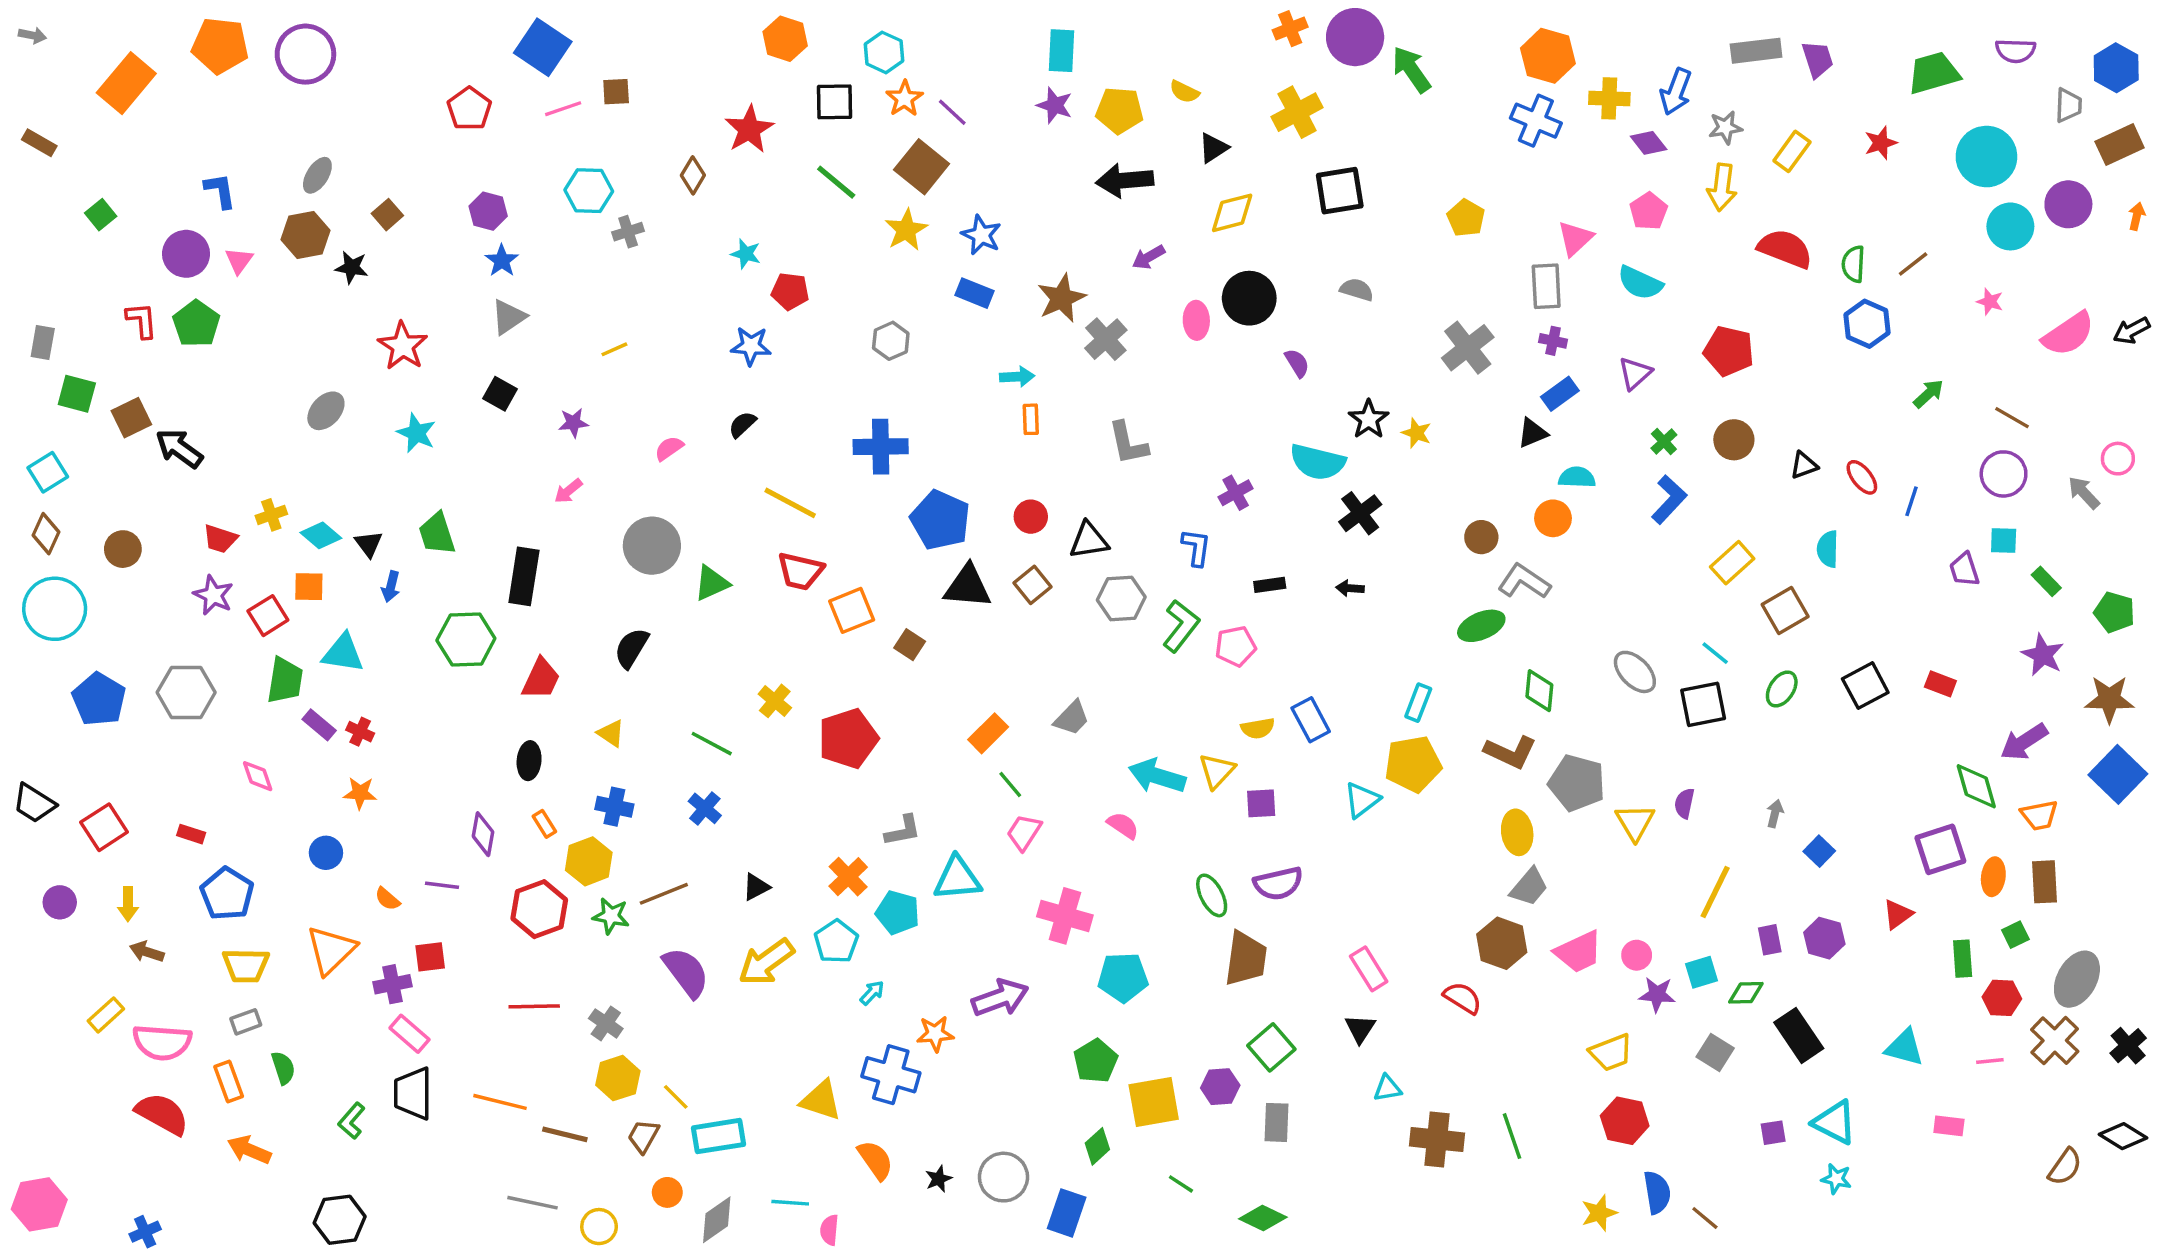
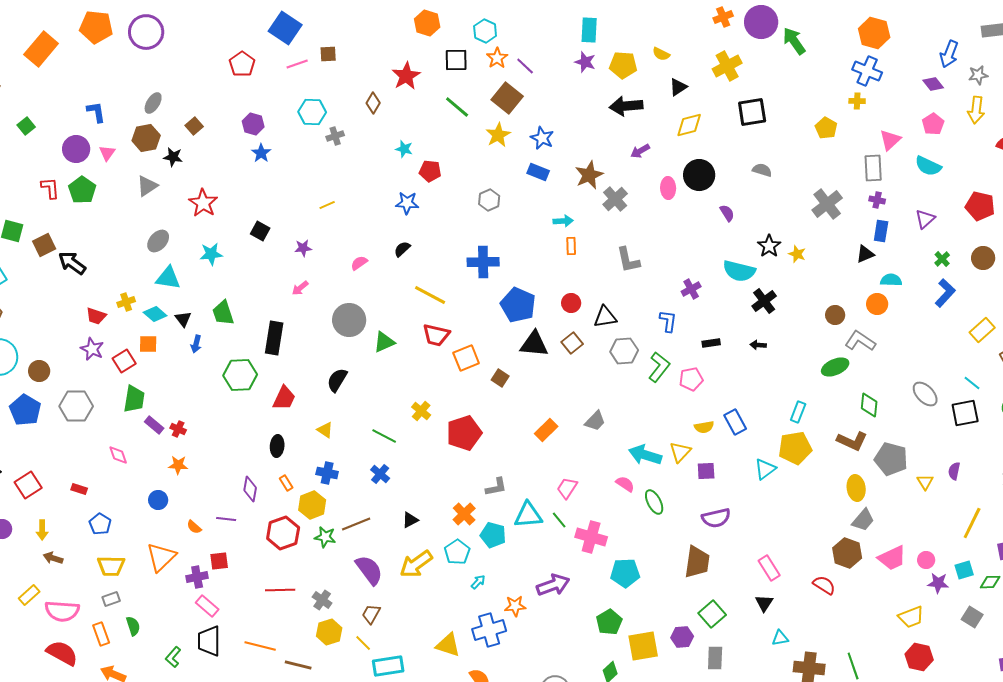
yellow cross: (1609, 98) -> (857, 101), moved, size x0.7
gray triangle: (509, 317) -> (147, 186), moved
blue rectangle: (1560, 394) -> (881, 231), turned -45
cyan star: (416, 433) -> (211, 254), turned -30
brown circle: (123, 549) -> (39, 371), moved
cyan triangle: (343, 653) -> (168, 278), moved
green line: (1010, 785) -> (559, 520), moved
yellow triangle: (1635, 822) -> (925, 482), size x0.7
blue pentagon: (227, 894) -> (100, 524), size x0.7
green ellipse: (1212, 895) -> (654, 502), moved
blue cross: (891, 1075) -> (489, 630), turned -32
brown trapezoid: (643, 1136) -> (371, 614), moved

